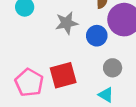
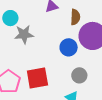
gray star: (67, 23) -> (24, 34), moved

